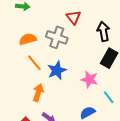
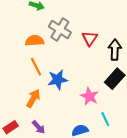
red triangle: (74, 17) -> (90, 38), moved
gray cross: (57, 37) -> (60, 29), moved

